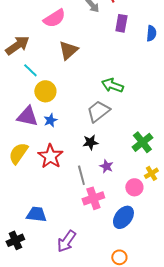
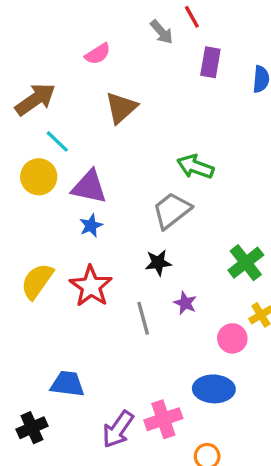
pink semicircle: (54, 18) -> (98, 54), size x0.7
yellow circle: (45, 91) -> (39, 177), moved
purple triangle: (27, 116) -> (89, 187), moved
pink cross: (93, 198) -> (163, 419), moved
blue ellipse: (123, 217) -> (214, 389), turned 55

